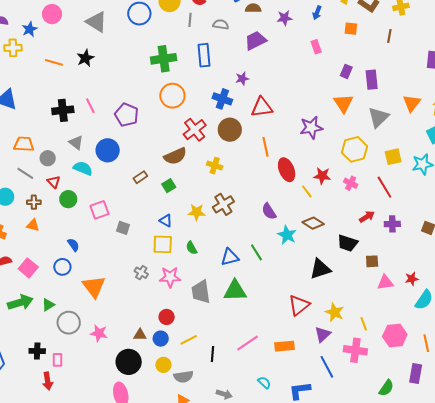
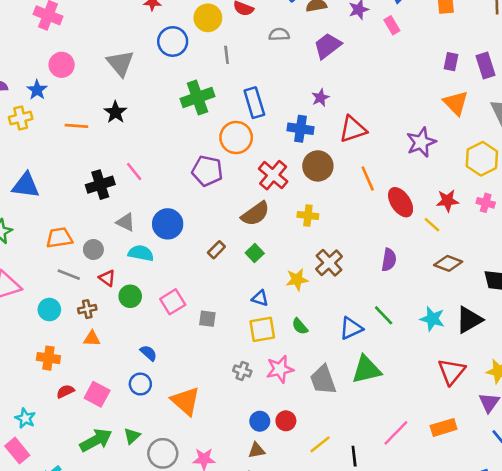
gray line: (190, 20) -> (227, 55), moved
gray triangle: (96, 22) -> (120, 63), turned 30
pink rectangle: (316, 47) -> (392, 25), moved
blue rectangle: (204, 55) -> (254, 103), moved
green cross: (164, 59) -> (197, 97), moved
purple pentagon: (127, 115) -> (207, 171), moved
purple semicircle: (269, 211) -> (389, 260), turned -126
cyan star: (287, 235) -> (432, 319), moved
blue circle: (161, 339) -> (260, 421), moved

